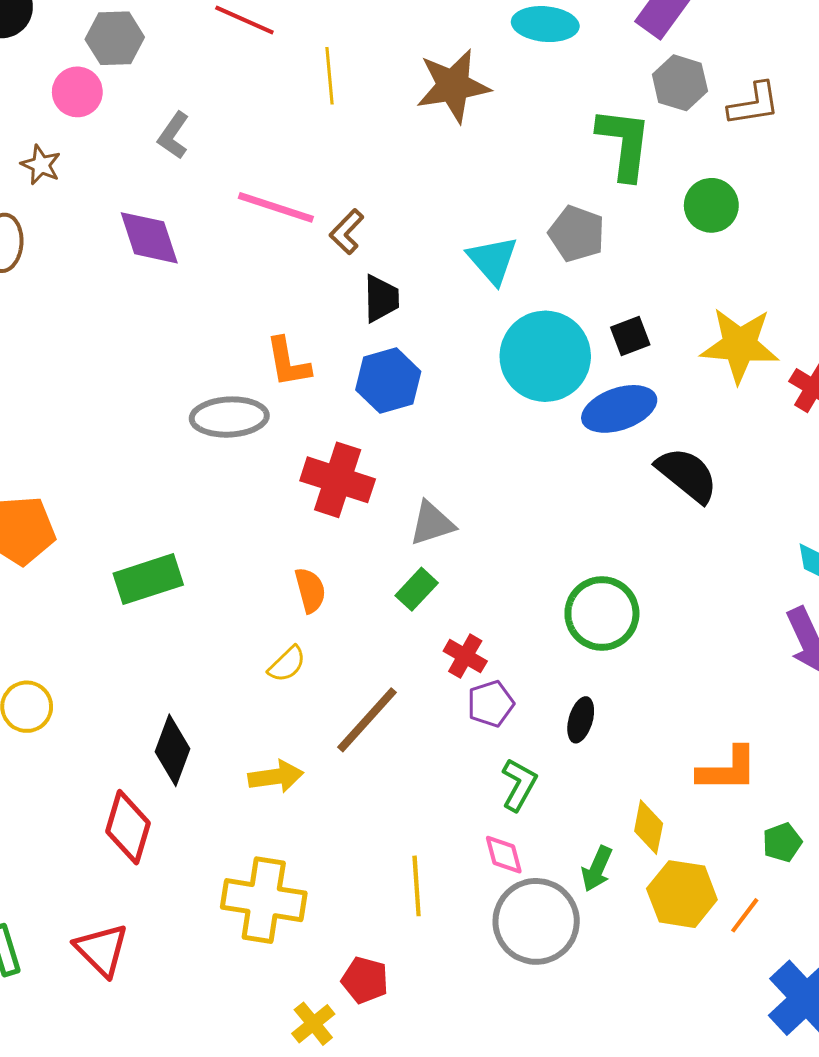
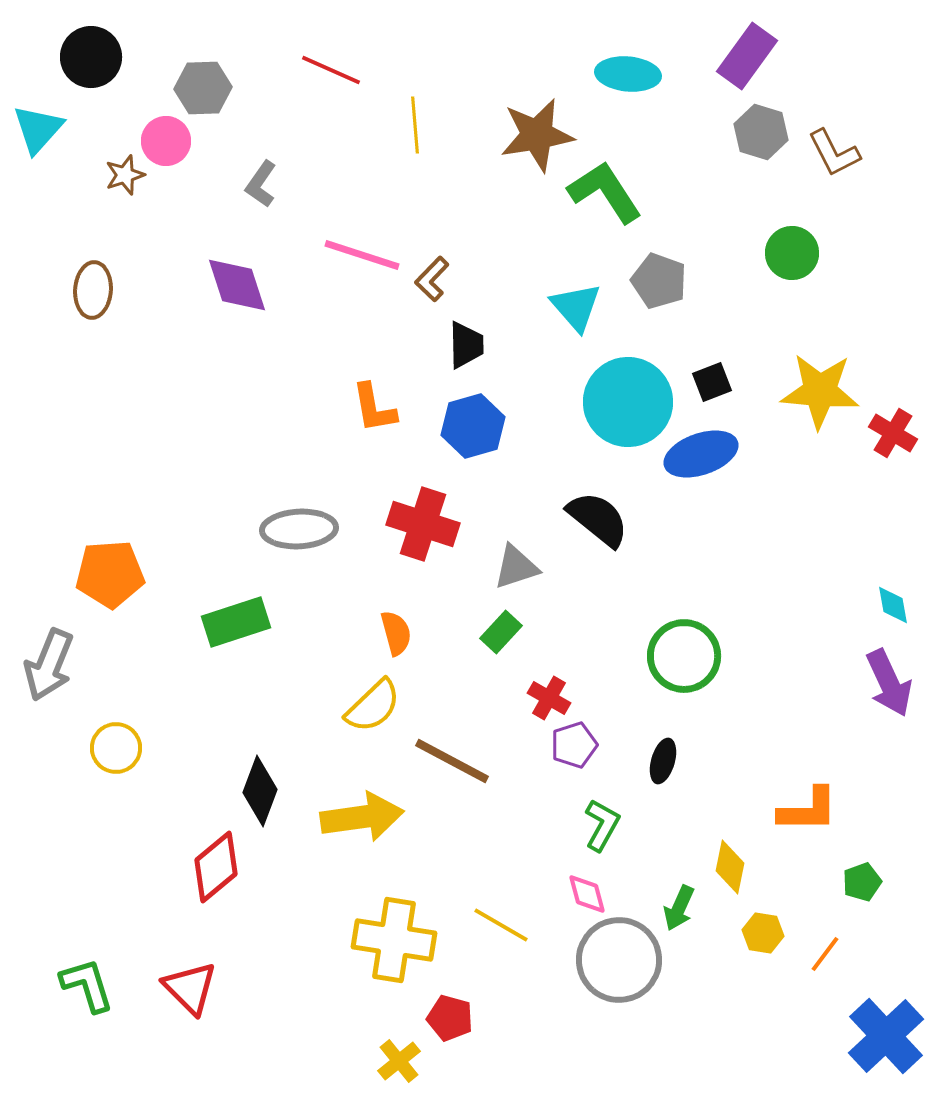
brown L-shape: (754, 104) -> (834, 153), turned 72
green L-shape: (624, 144) -> (605, 192), moved, turned -40
brown star: (41, 165) -> (125, 175), moved, turned 30
gray ellipse: (229, 417) -> (299, 529), moved
black semicircle: (687, 475) -> (598, 519), moved
yellow semicircle: (287, 664) -> (373, 706), size x1.5
brown line: (367, 720) -> (452, 761), turned 76
yellow arrow: (276, 777) -> (362, 817), size x1.5
red diamond: (128, 827) -> (216, 867), turned 34
yellow line: (417, 886) -> (501, 925), turned -56
yellow hexagon: (682, 894) -> (763, 933), size x0.6
yellow cross: (264, 900) -> (394, 940), moved

